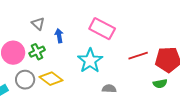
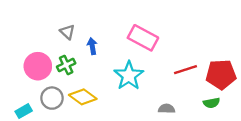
gray semicircle: (109, 89) -> (167, 109), moved

